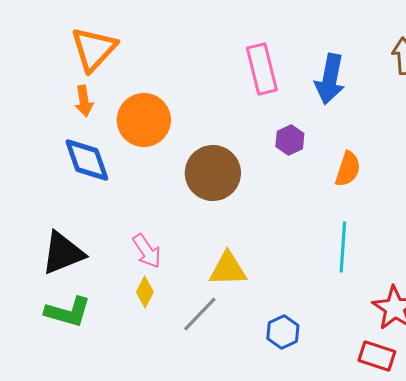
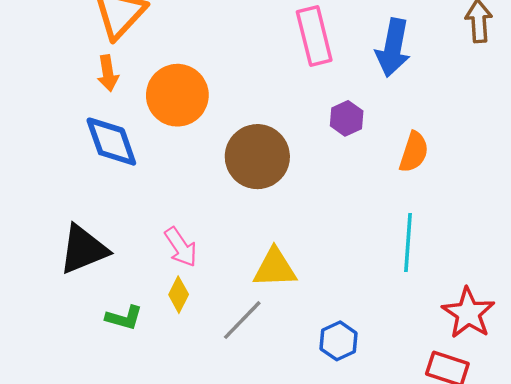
green L-shape: (68, 312) -> (124, 318), moved, size x0.7

